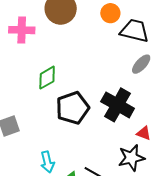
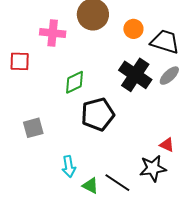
orange circle: (110, 13) -> (133, 29), moved
black cross: (118, 105) -> (135, 75), moved

